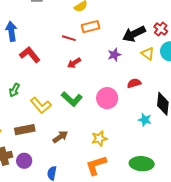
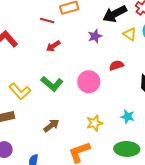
cyan star: (145, 120) -> (128, 117), moved
brown arrow: (60, 137) -> (51, 126), moved
yellow star: (99, 138) -> (95, 123), moved

